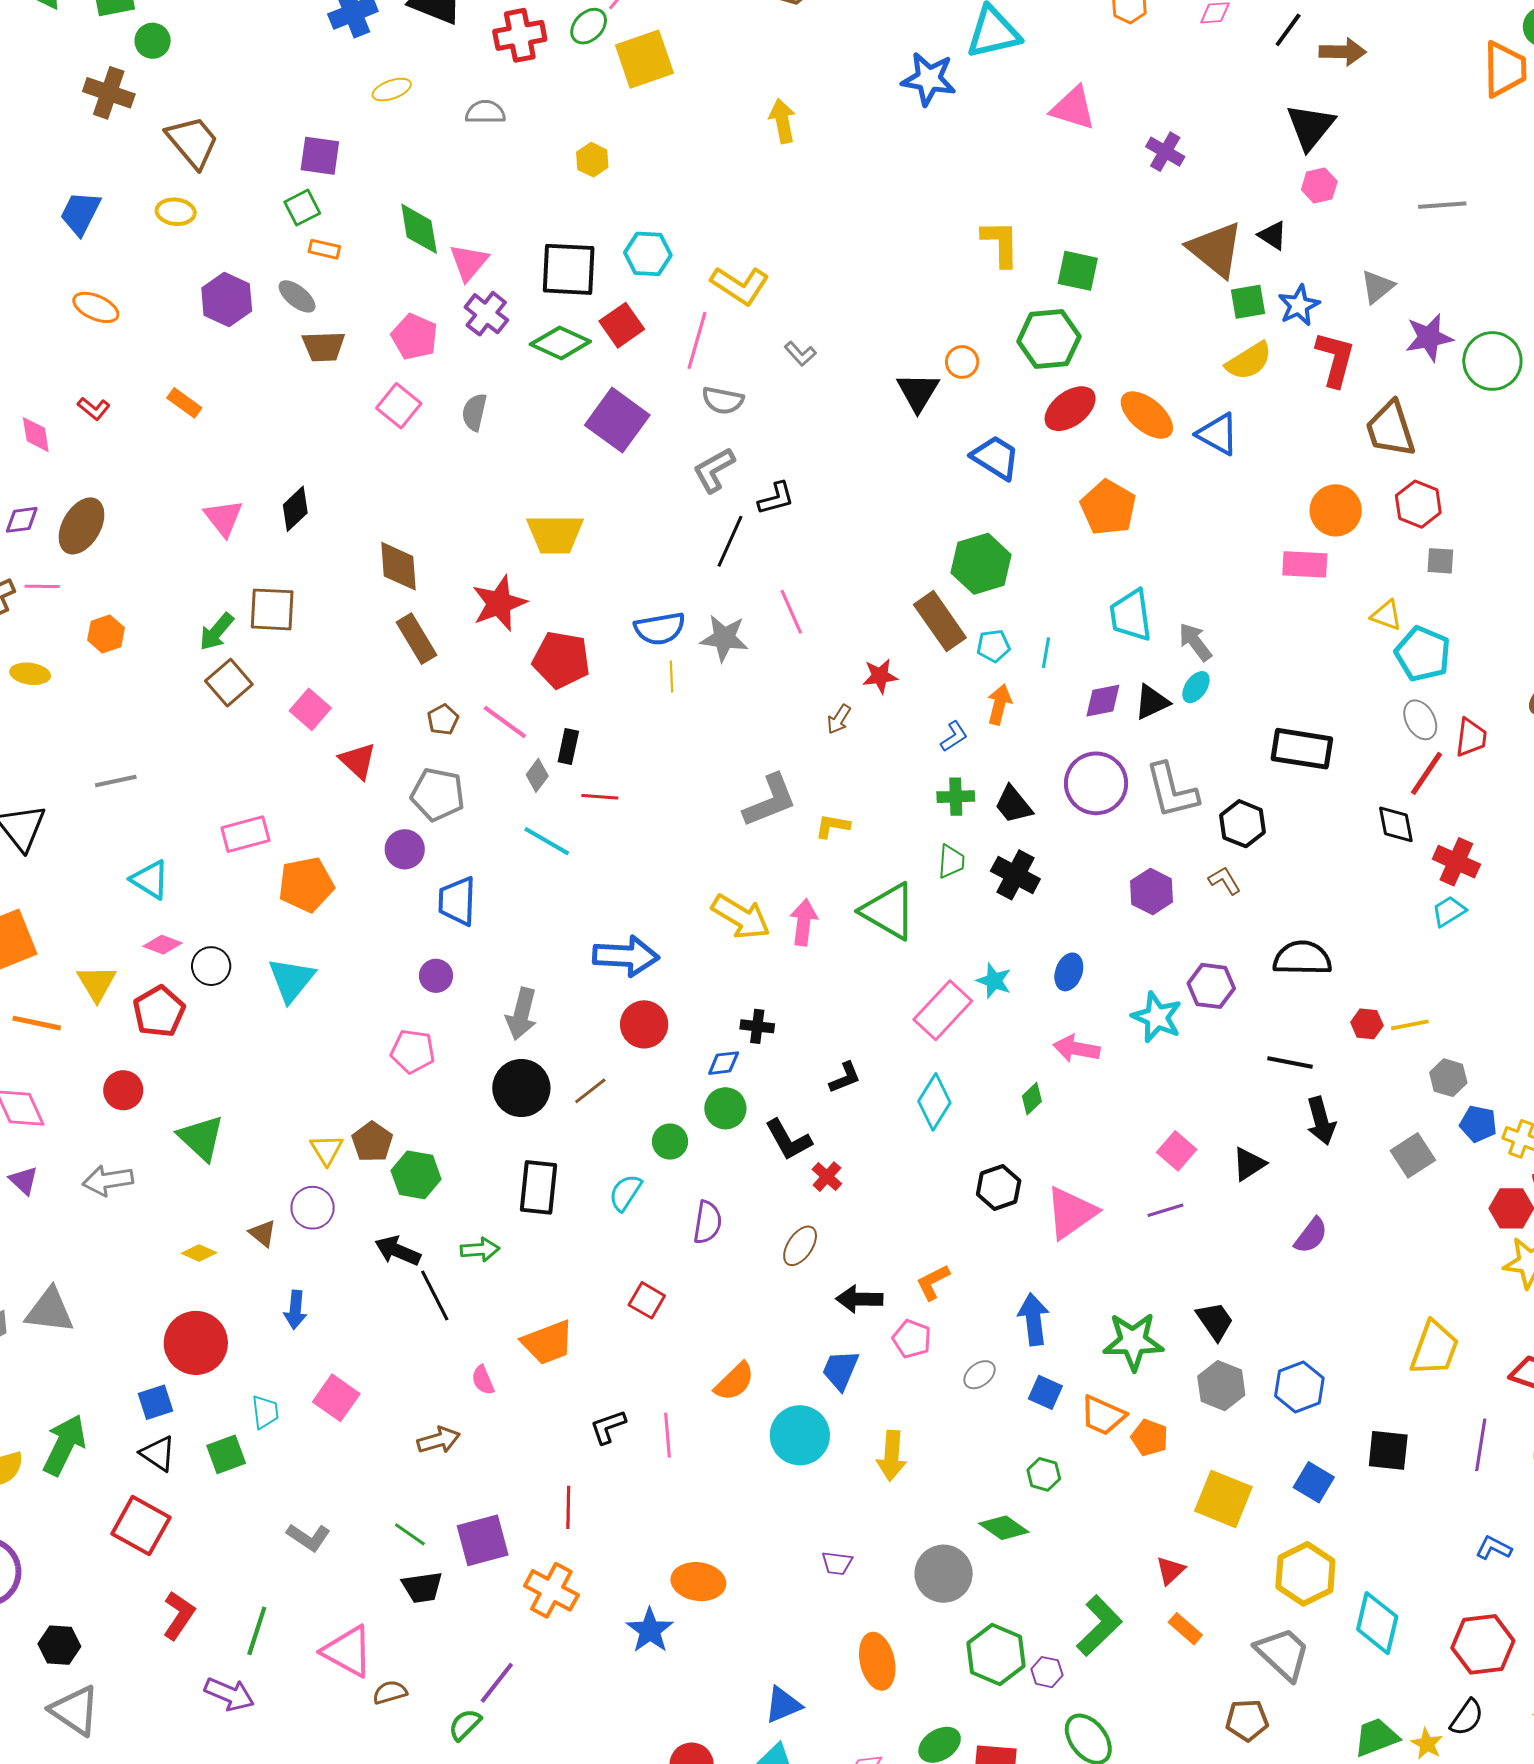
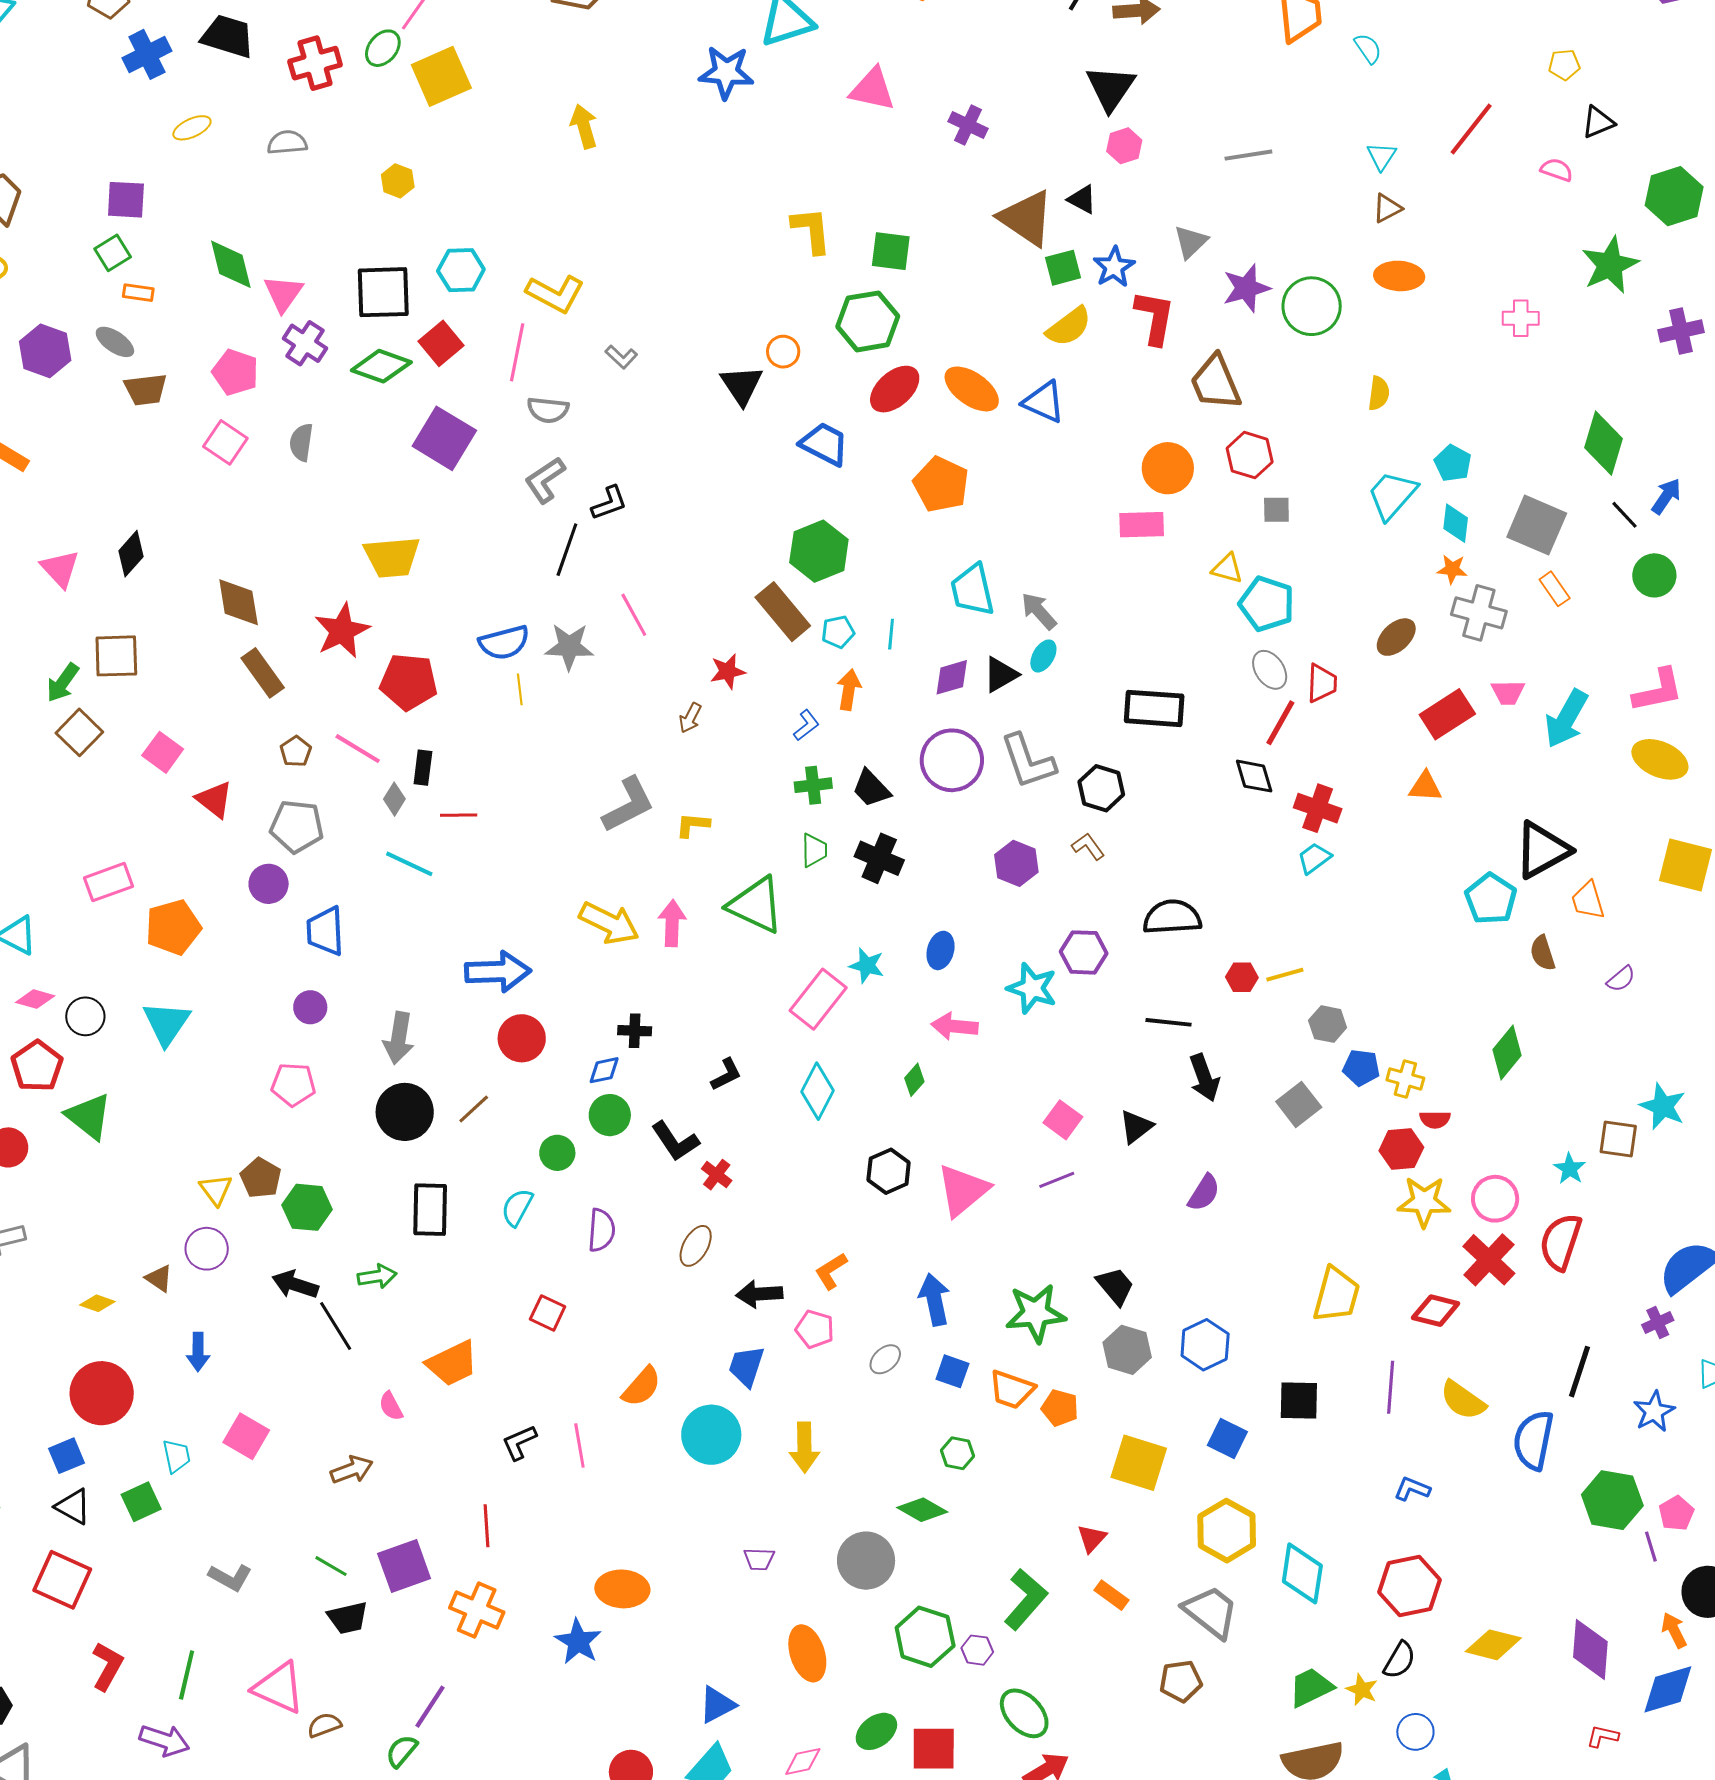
green triangle: (201, 1138) -> (89, 1116), moved

